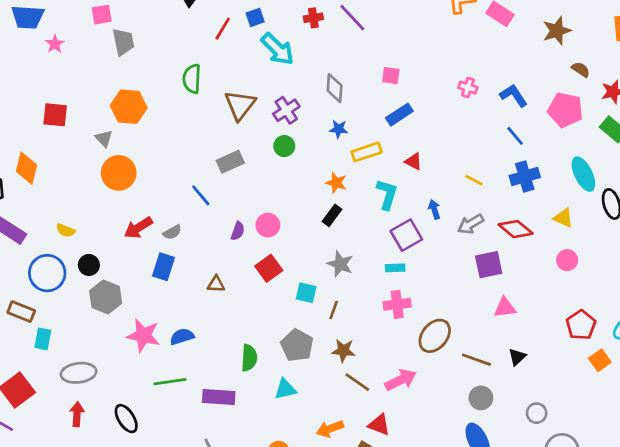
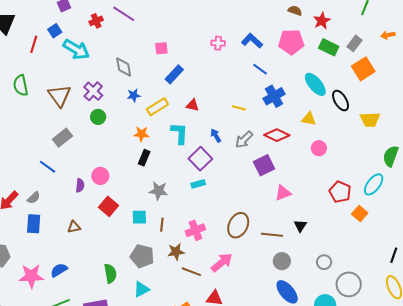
pink cross: (397, 304) -> (195, 230), moved

